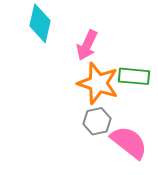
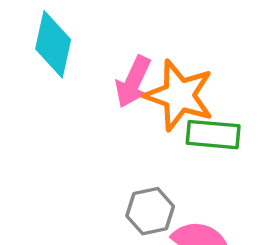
orange star: (98, 83) -> (179, 95), moved

